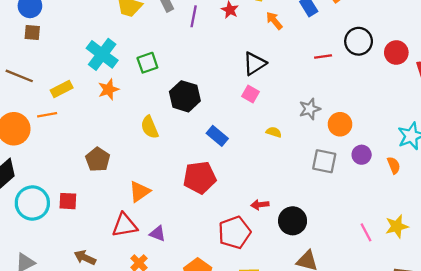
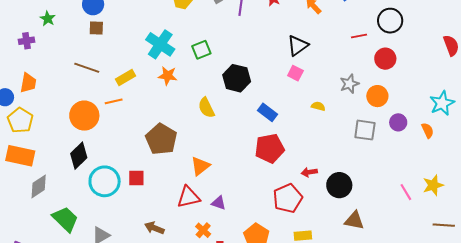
red circle: (396, 53) -> (385, 59), moved
orange star: (108, 89) -> (168, 76), turned 30
brown pentagon: (98, 159) -> (161, 139), size x1.4
red pentagon: (200, 178) -> (270, 148), moved

